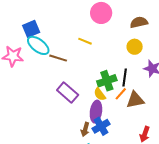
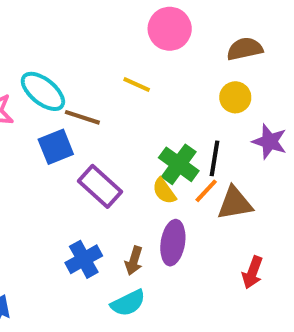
blue square: (31, 29) -> (56, 147), moved
green cross: (107, 81) -> (179, 164), turned -36
purple ellipse: (96, 112) -> (173, 243), moved
blue cross: (101, 126) -> (84, 259), moved

